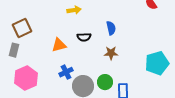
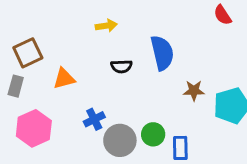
blue semicircle: (111, 28) -> (162, 53), size x1.6
orange triangle: (59, 45) -> (64, 78), moved
brown star: (111, 53) -> (194, 91), moved

